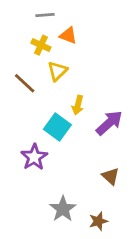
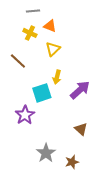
yellow triangle: (57, 71) -> (53, 49), moved
cyan square: (57, 127) -> (42, 93), turned 36

